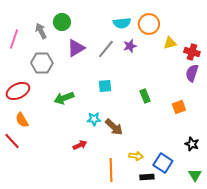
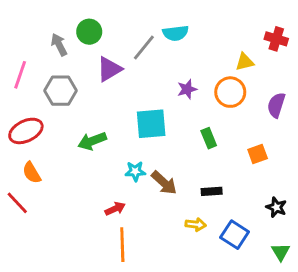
orange circle: (149, 24) -> (230, 92), moved
pink line: (14, 39) -> (20, 75), moved
purple star: (130, 46) -> (187, 89), moved
gray line: (106, 49) -> (144, 47), moved
red cross: (192, 52) -> (276, 39), moved
cyan square: (105, 86) -> (151, 124), size x1.6
orange line: (111, 170) -> (122, 245), moved
black rectangle: (147, 177) -> (212, 191), moved

